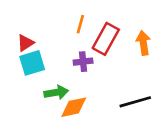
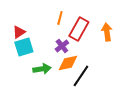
purple cross: (83, 62) -> (62, 46), turned -32
black line: (135, 102) -> (81, 76), moved, turned -40
orange diamond: (74, 107) -> (68, 63), moved

